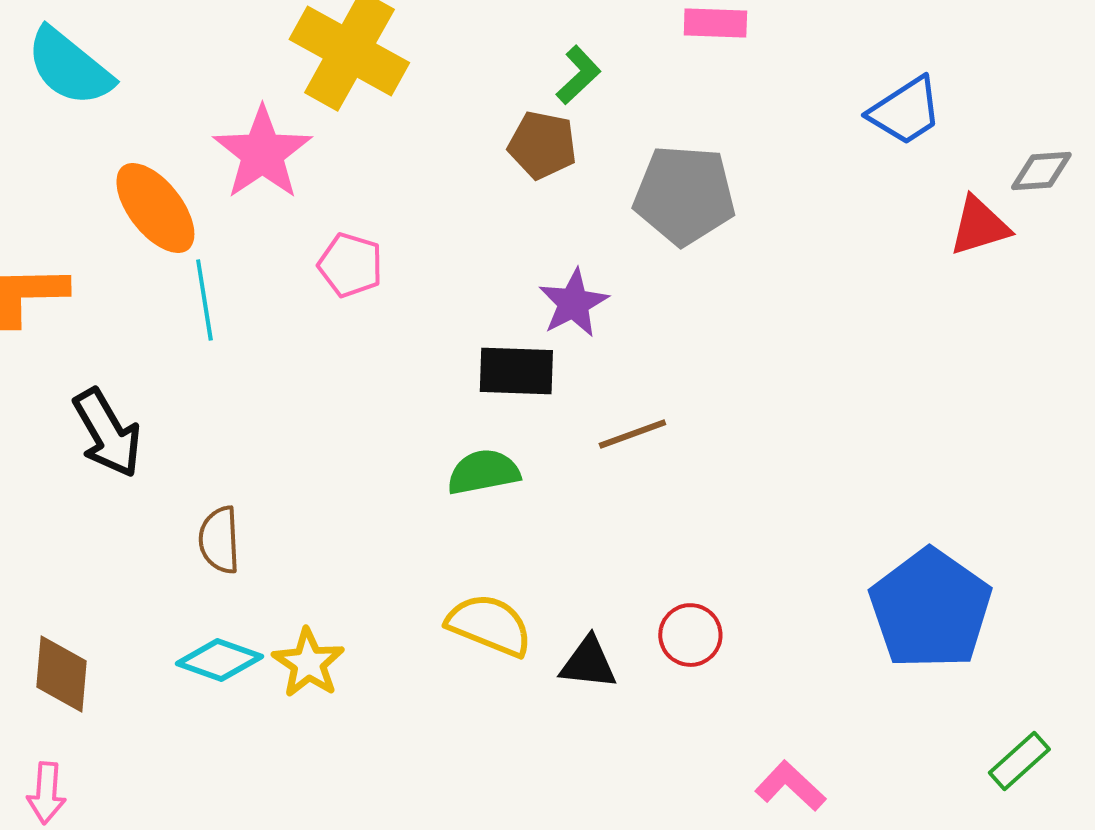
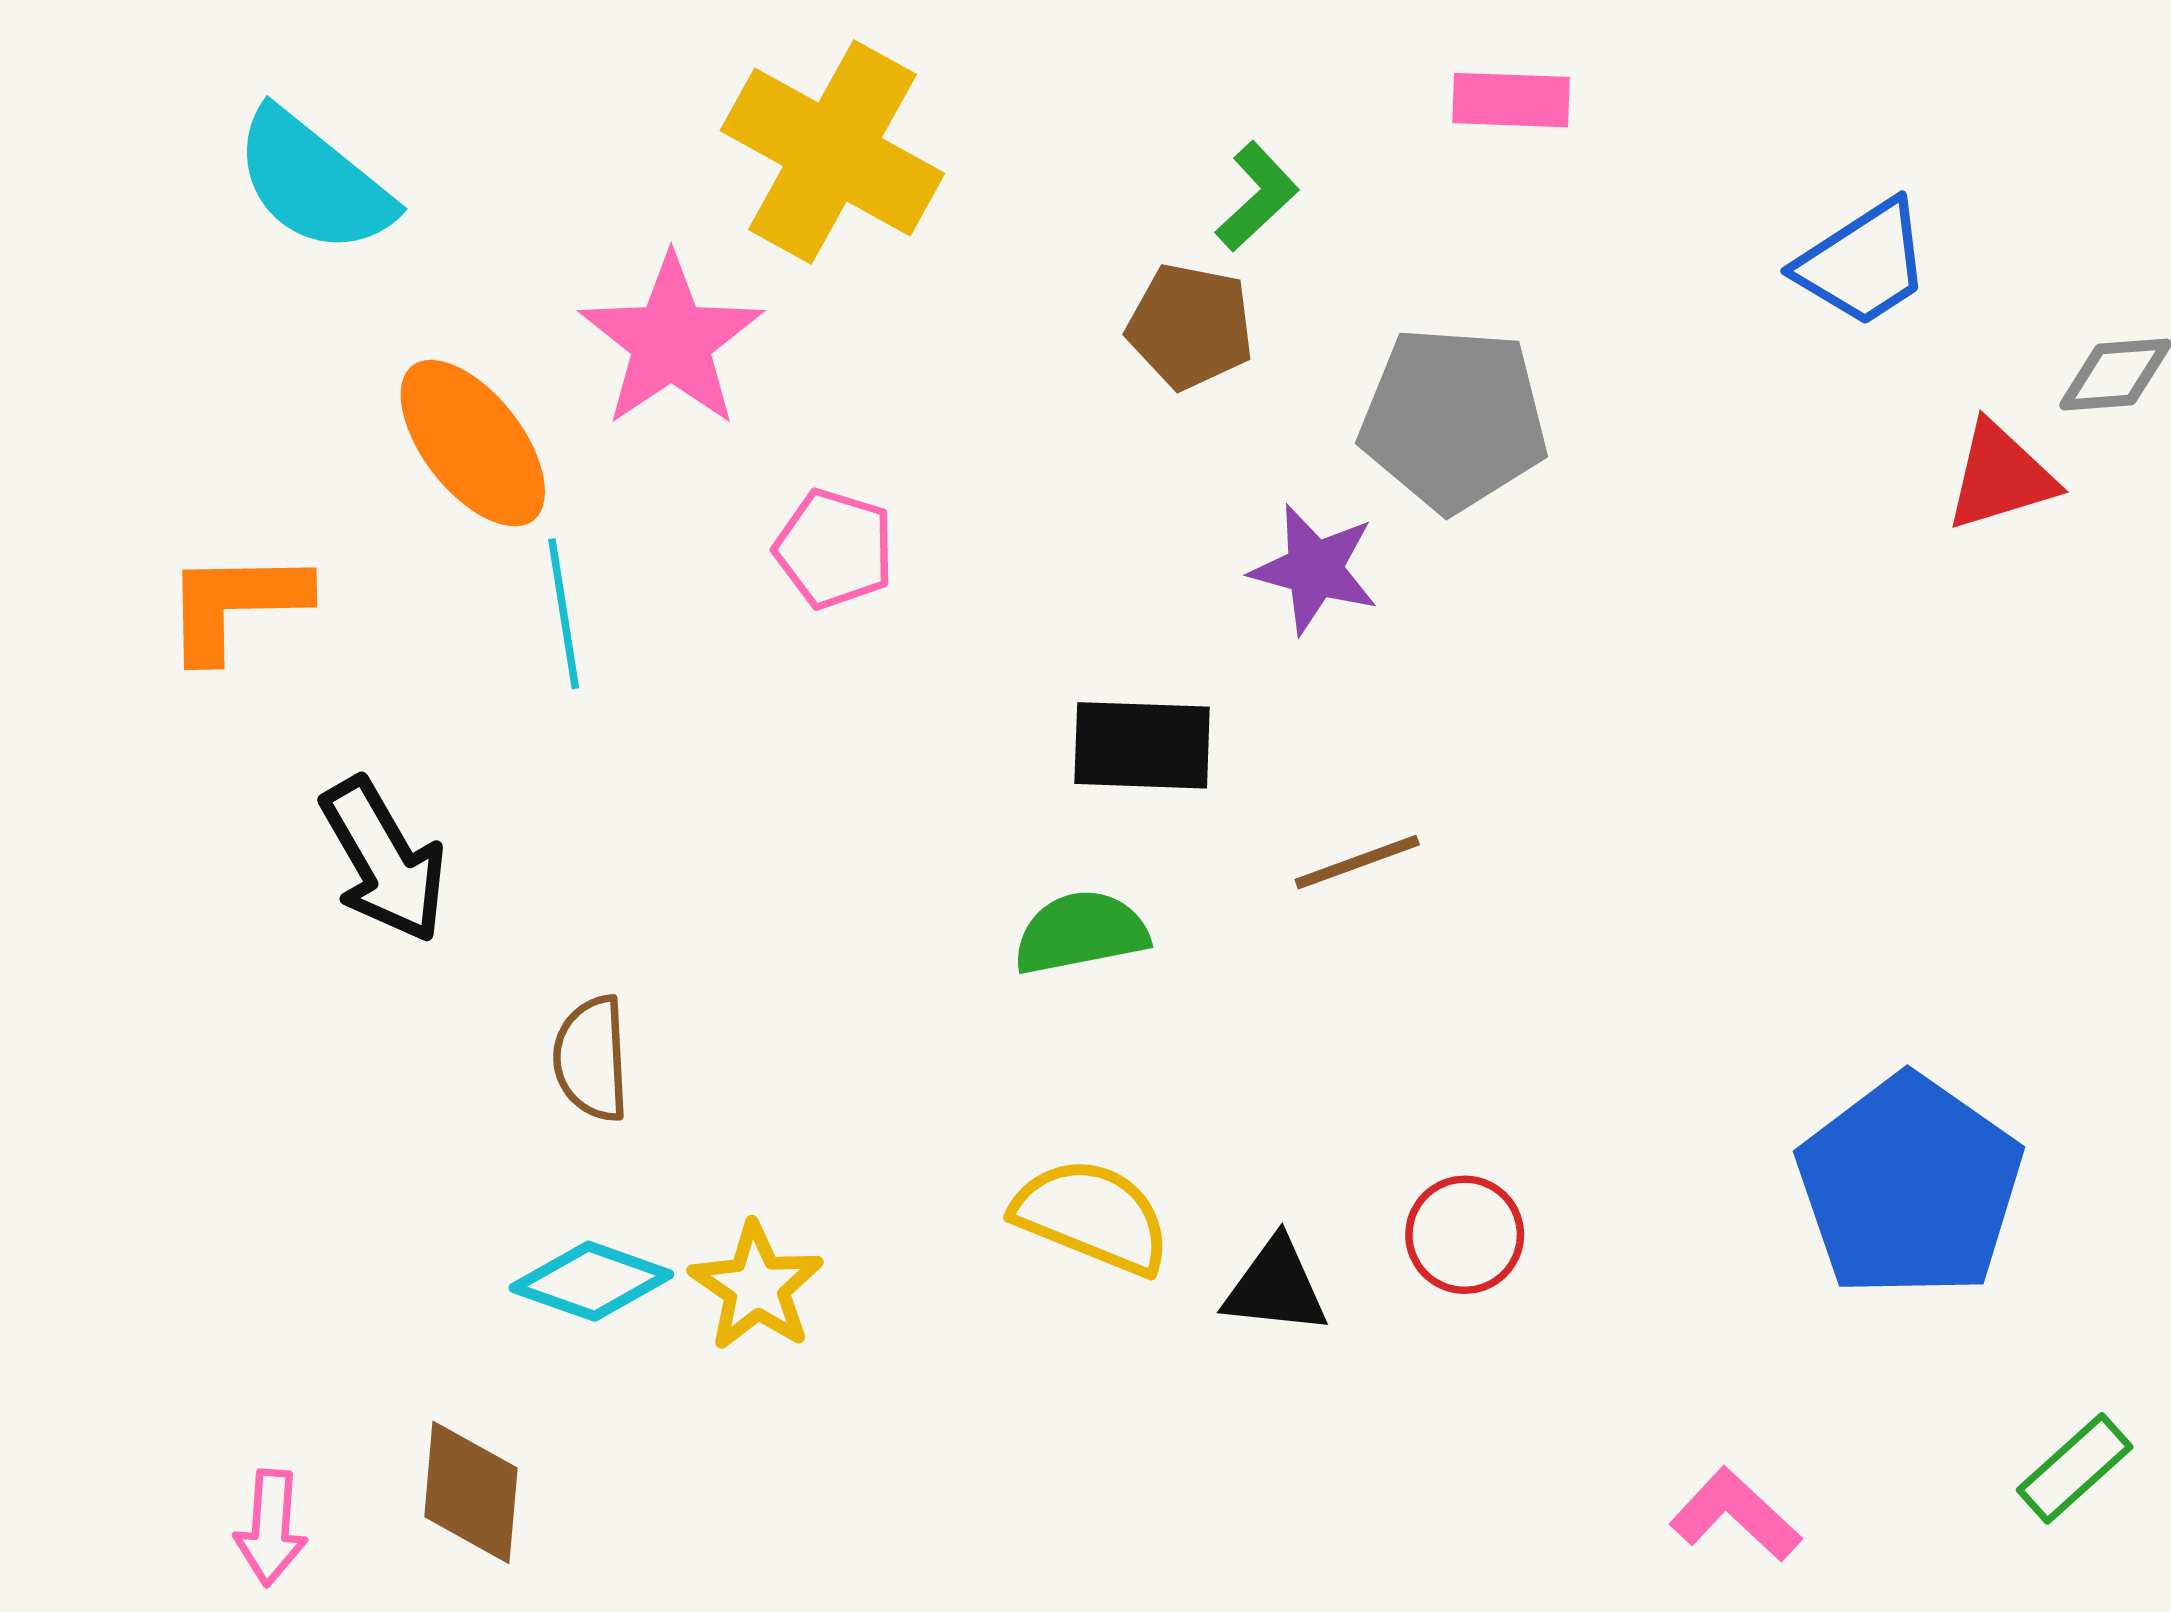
purple star: (573, 303) -> (1314, 569), moved, turned -30
brown diamond: (61, 674) -> (471, 1492), moved
pink L-shape: (790, 786) -> (1735, 1515), moved

